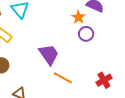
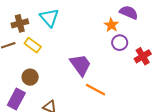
red cross: (104, 80) -> (143, 56), moved

